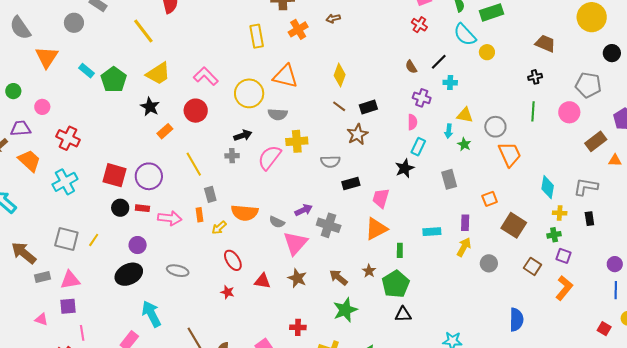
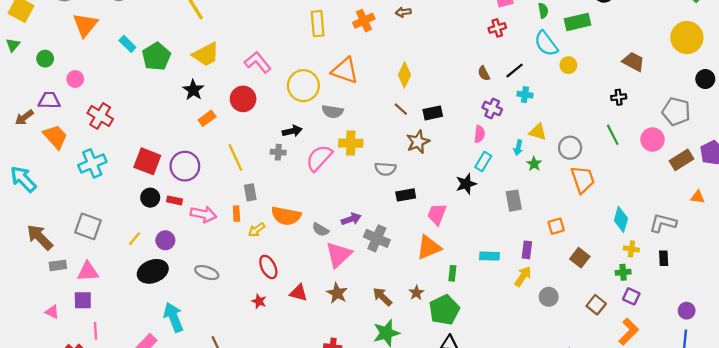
red cross: (419, 25) -> (497, 28), turned 35
green line: (533, 111) -> (613, 135), turned -36
brown rectangle: (596, 141) -> (682, 160), moved
brown square: (514, 225) -> (580, 258), size x0.7
yellow line: (94, 240) -> (134, 239), moved

